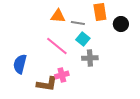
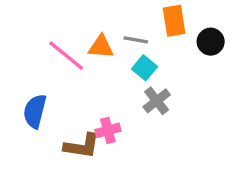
orange triangle: (58, 16) -> (101, 47), moved
pink line: (57, 46) -> (66, 56), moved
gray cross: (90, 58) -> (157, 101), turned -35

